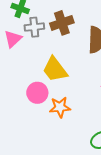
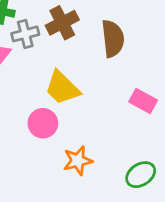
orange star: (60, 107) -> (78, 161), moved

